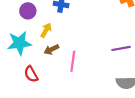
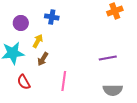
brown arrow: (51, 49) -> (43, 59), turned -32
pink line: (73, 61) -> (64, 81), moved

